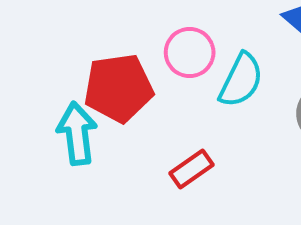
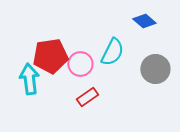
pink circle: (190, 52) -> (80, 64), moved

